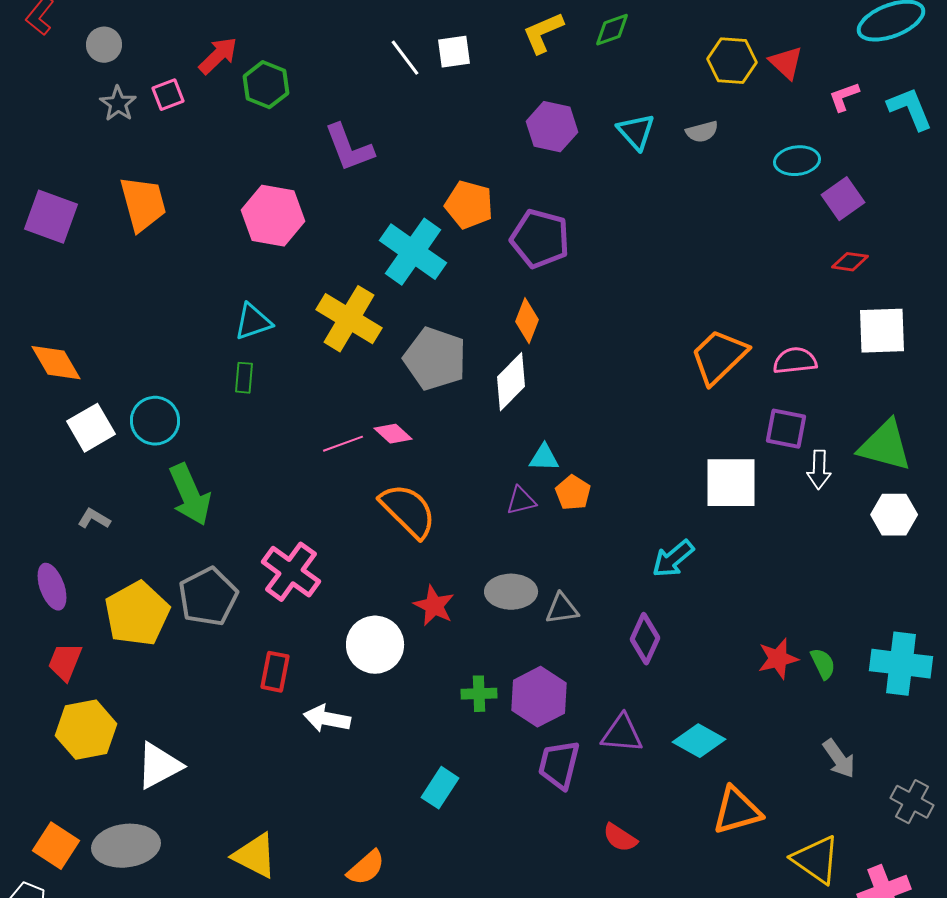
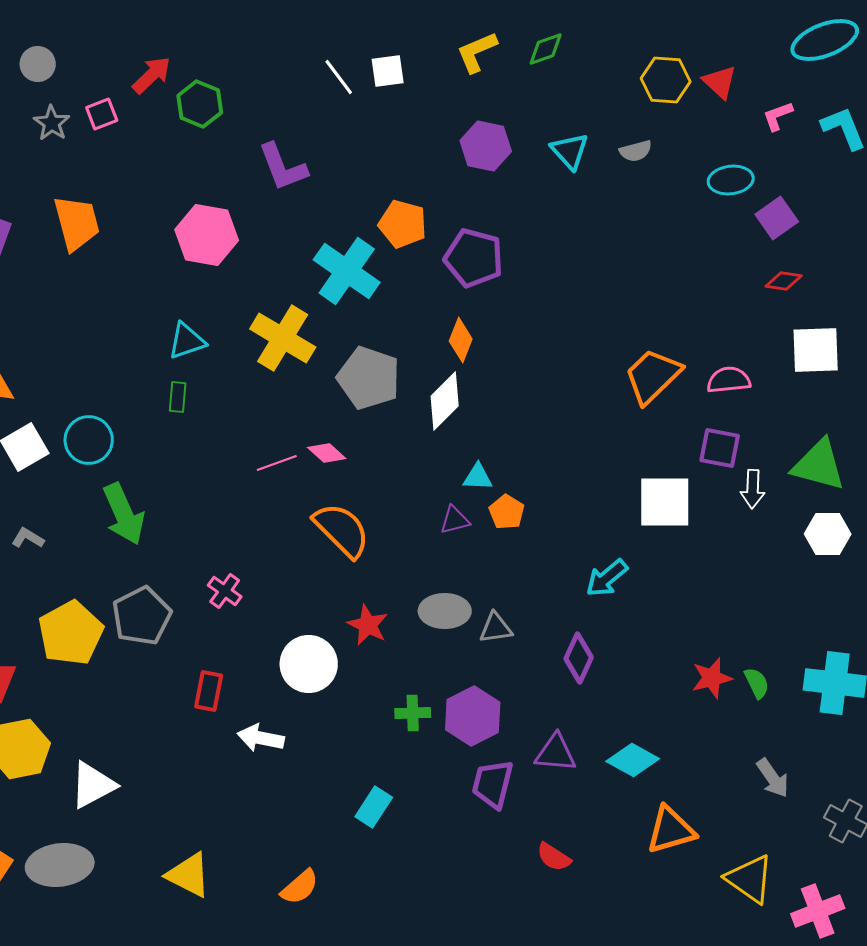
pink cross: (291, 572) -> (225, 591), size x0.6

